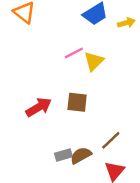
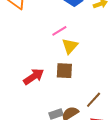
yellow triangle: (94, 61) -> (70, 46), moved

